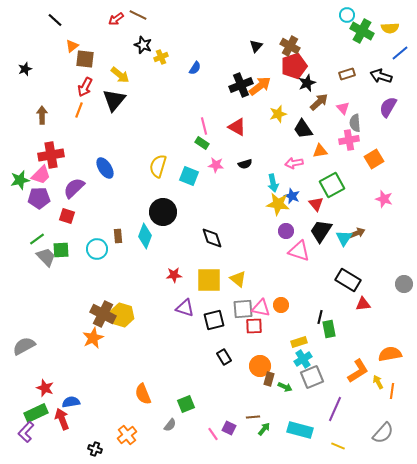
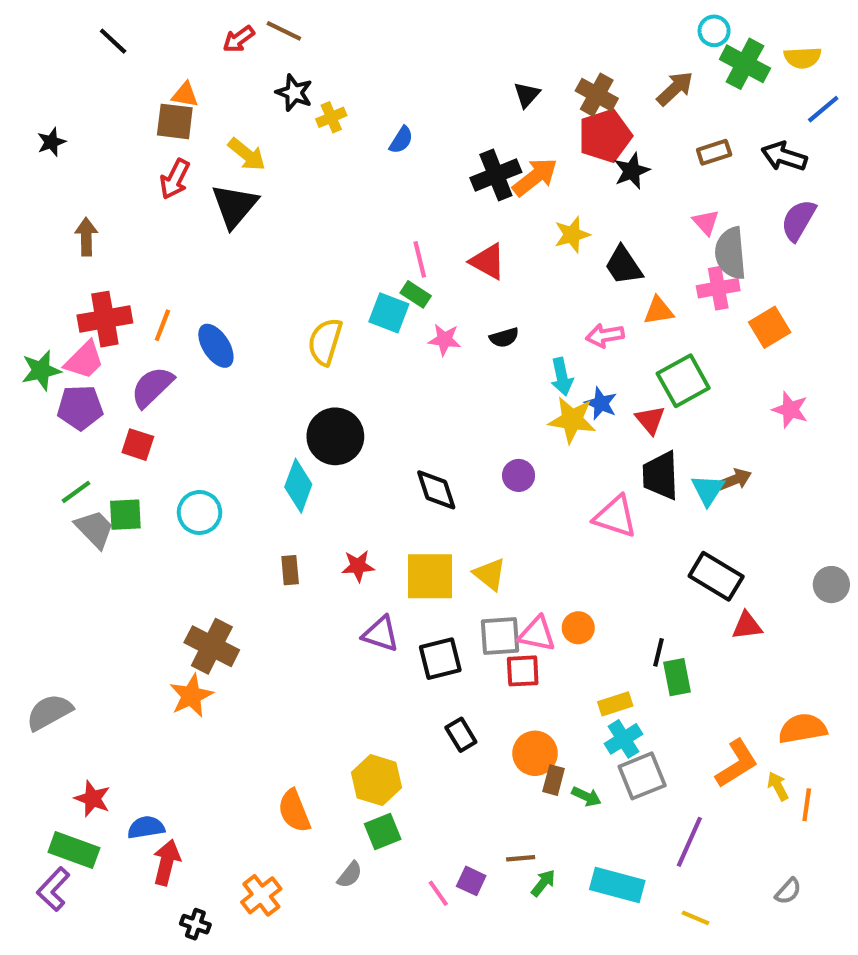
orange triangle: (72, 46) -> (185, 95), moved, turned 48
brown arrow: (319, 102) -> (675, 89), moved
orange line: (79, 110) -> (162, 325), moved
gray semicircle: (355, 123) -> (731, 253), size x1.4
cyan square: (189, 176) -> (389, 313), moved
purple circle: (286, 231) -> (519, 475), moved
black trapezoid: (321, 231) -> (661, 475), turned -35
brown rectangle: (118, 236) -> (290, 570), moved
yellow hexagon: (122, 315) -> (377, 780), moved
green rectangle: (36, 413) -> (74, 850), turned 45
red arrow: (62, 419) -> (167, 862), moved, turned 35
gray semicircle: (383, 433) -> (788, 891), size x0.6

